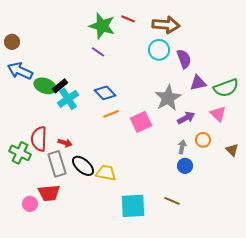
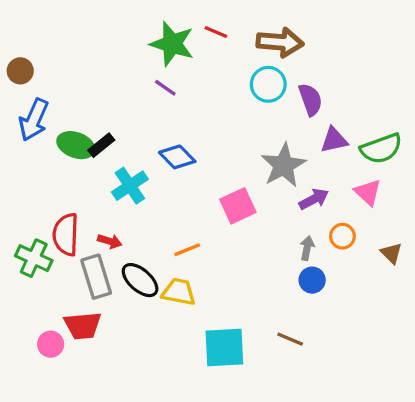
blue arrow: (20, 71) -> (34, 120), turned -90
cyan cross: (68, 99) -> (130, 186), moved
orange line: (111, 114) -> (187, 250), moved

